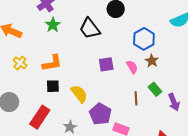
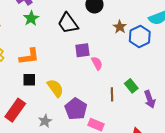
blue hexagon: (144, 39) -> (140, 37), moved
brown star: (152, 61) -> (120, 27), moved
purple square: (106, 64) -> (82, 50), moved
pink semicircle: (132, 67) -> (97, 63), moved

